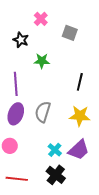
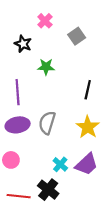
gray square: (70, 33) -> (77, 36), turned 35
purple ellipse: (16, 114) -> (18, 125), turned 60
yellow star: (80, 116) -> (88, 127), turned 30
black cross: (56, 175) -> (48, 190), moved

